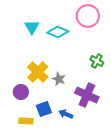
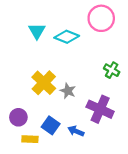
purple circle: (21, 92) -> (18, 117), moved
blue square: (44, 109) -> (51, 125), turned -35

